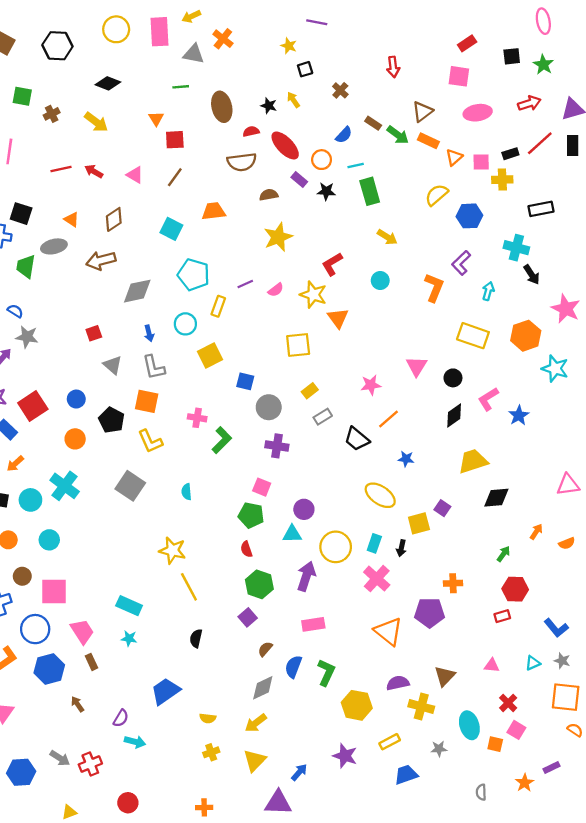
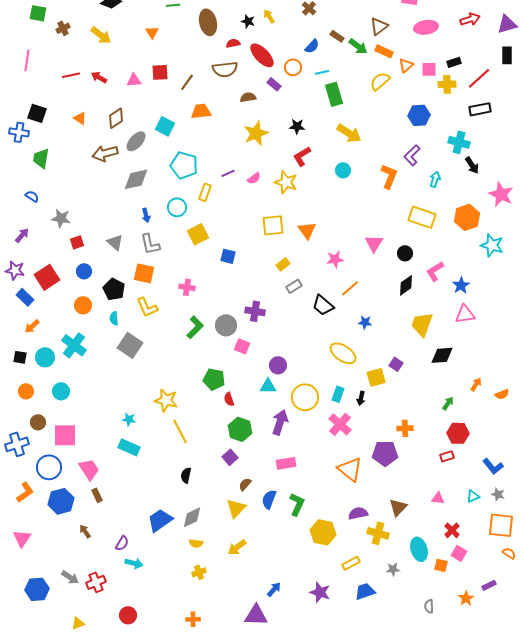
red square: (175, 140) -> (160, 72), moved
red line: (540, 143) -> (479, 78), moved
pink triangle: (135, 175) -> (134, 80), turned -35
brown line: (175, 177) -> (187, 82), moved
black star: (326, 191) -> (297, 126), moved
yellow semicircle: (437, 195) -> (380, 81), moved
yellow arrow: (387, 237) -> (349, 133), size x1.4
gray ellipse: (54, 246) -> (136, 141), moved, turned -35
orange triangle: (338, 318) -> (307, 230), moved
red square: (94, 333) -> (77, 242), moved
gray star: (27, 337) -> (61, 218), moved
gray circle: (269, 407) -> (226, 325), moved
green L-shape: (222, 440) -> (195, 327), moved
yellow trapezoid: (473, 461) -> (422, 324), turned -52
pink triangle: (568, 485) -> (465, 314), moved
cyan semicircle: (187, 492) -> (114, 318), moved
green pentagon: (251, 515) -> (214, 379), moved
cyan star: (129, 638) -> (129, 419), moved
gray diamond: (263, 688) -> (192, 517), moved
purple star: (345, 756) -> (320, 592), moved
yellow triangle: (255, 760) -> (236, 508), moved

